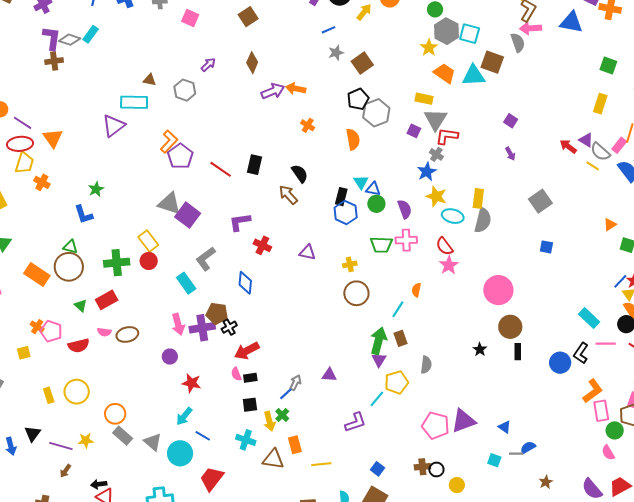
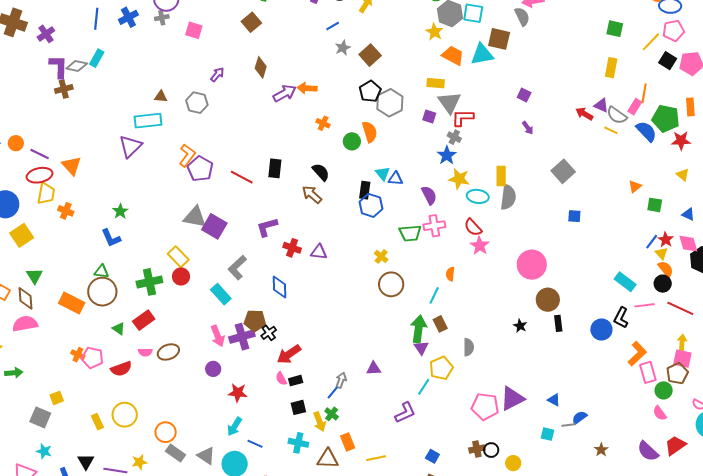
green circle: (376, 204) -> (352, 141), moved
purple triangle: (308, 252) -> (319, 252), moved
yellow cross: (350, 264) -> (381, 256), turned -32
yellow square: (24, 353) -> (57, 398), moved

